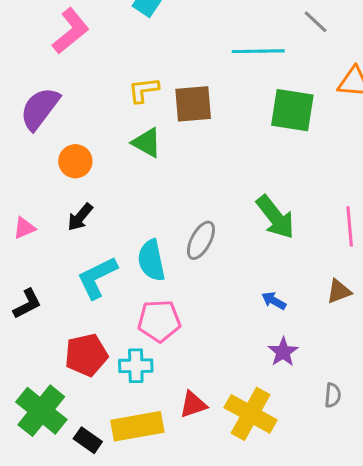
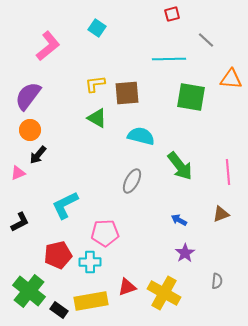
orange circle: (75, 161) -> (30, 130), moved
black arrow: (80, 217) -> (38, 155), moved
cyan semicircle: (151, 260) -> (141, 136), moved, turned 116

